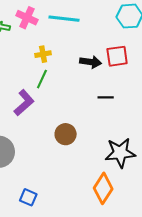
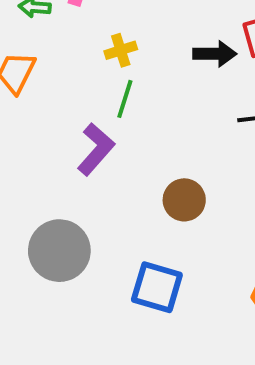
blue square: (28, 197) -> (157, 287), moved, size x1.5

